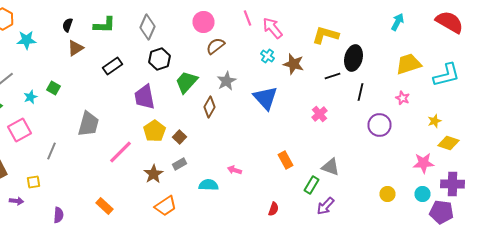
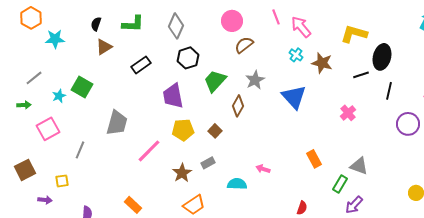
green square: (54, 88) -> (82, 87), size x1.5
yellow pentagon: (154, 131) -> (183, 130), turned 30
brown square: (180, 137) -> (215, 131), moved

